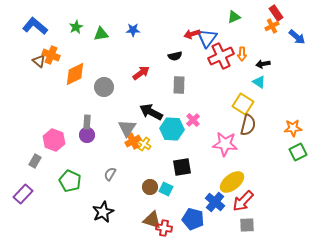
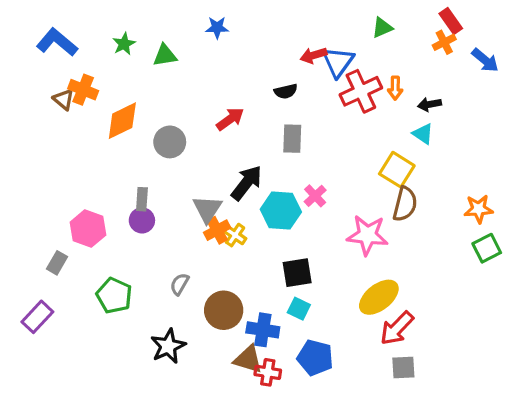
blue star: (133, 30) -> (217, 28), moved
black arrow: (151, 112) -> (247, 183), turned 100
brown circle: (150, 187) -> (224, 310), moved, size x1.5
cyan square: (166, 189) -> (299, 309), moved
blue cross: (215, 202) -> (263, 330), moved, turned -30

